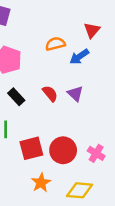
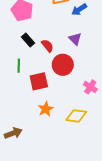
red semicircle: (50, 94) -> (47, 46), moved
red circle: (63, 150) -> (63, 65), moved

